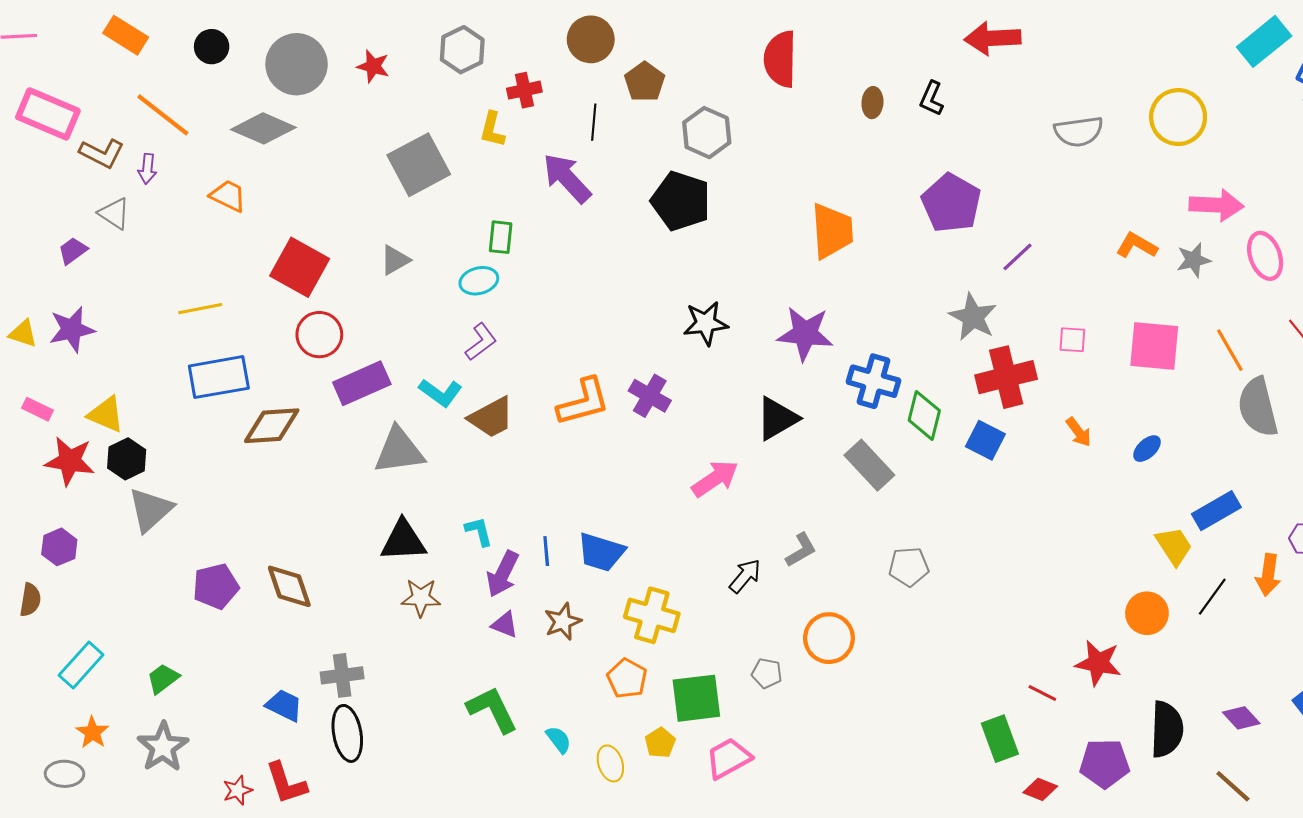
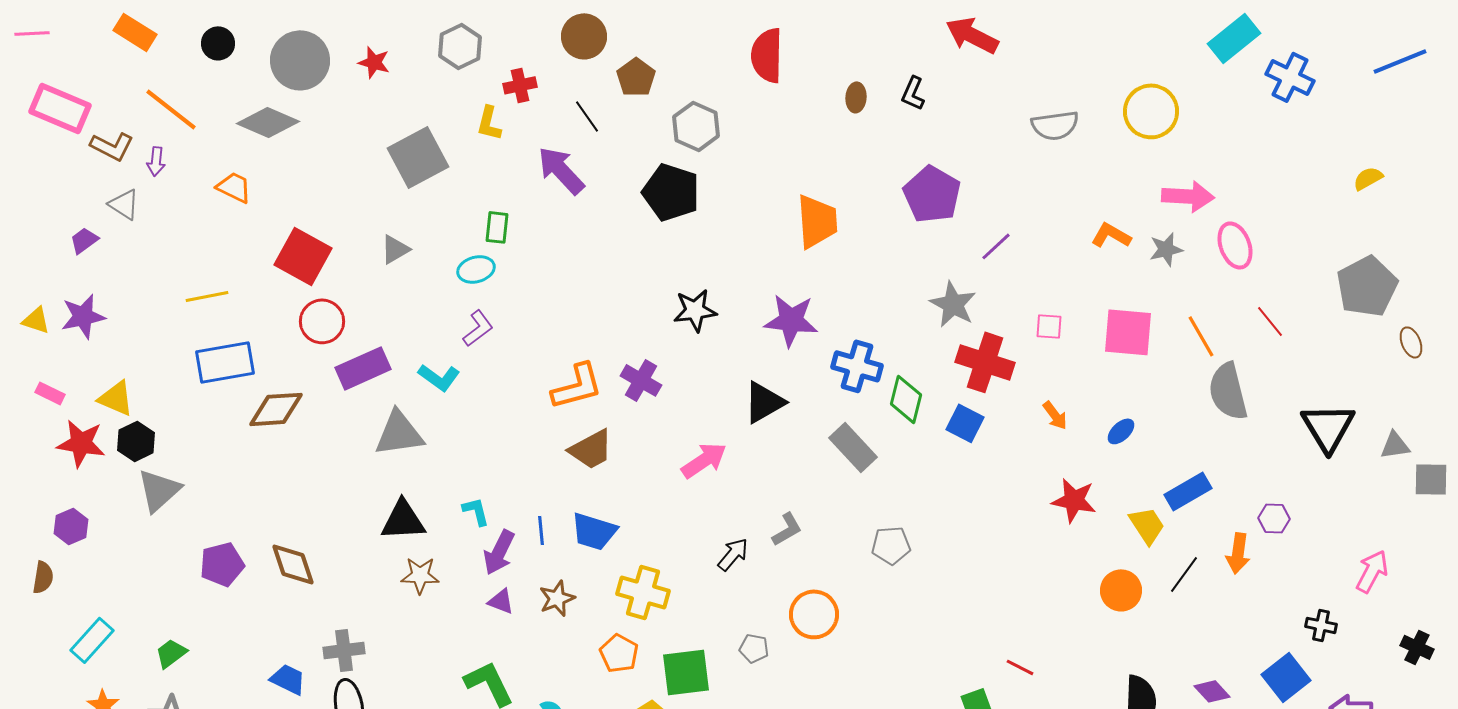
red arrow: (993, 38) -> (972, 35), turned 30
black line: (594, 122) -> (587, 116), turned -40
red cross: (1006, 377) -> (985, 362), turned 32
brown trapezoid: (491, 417) -> (591, 449), moved
red star: (1098, 663) -> (1074, 500), moved

